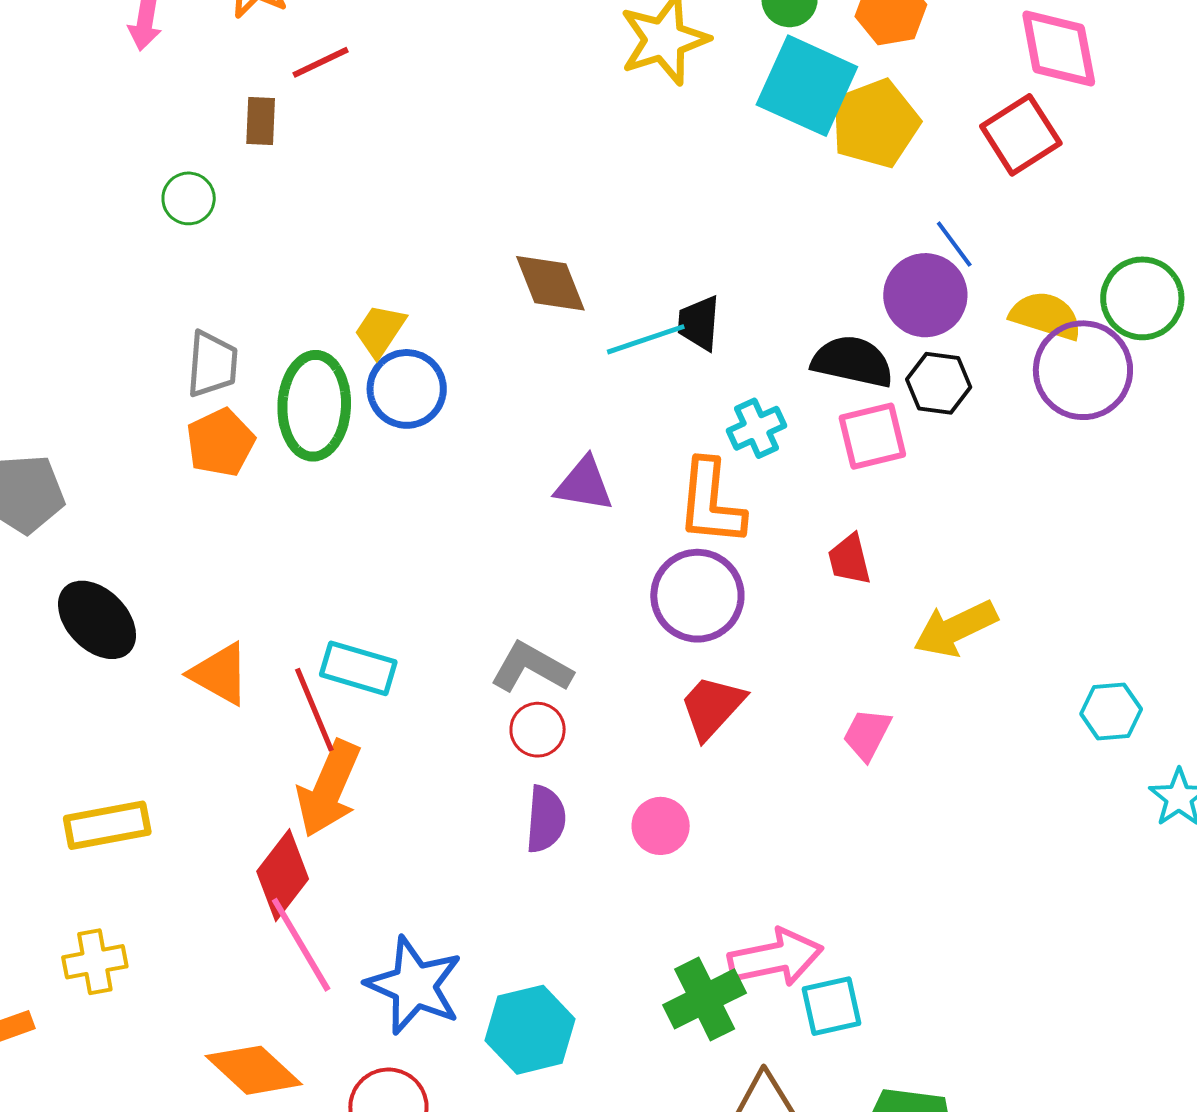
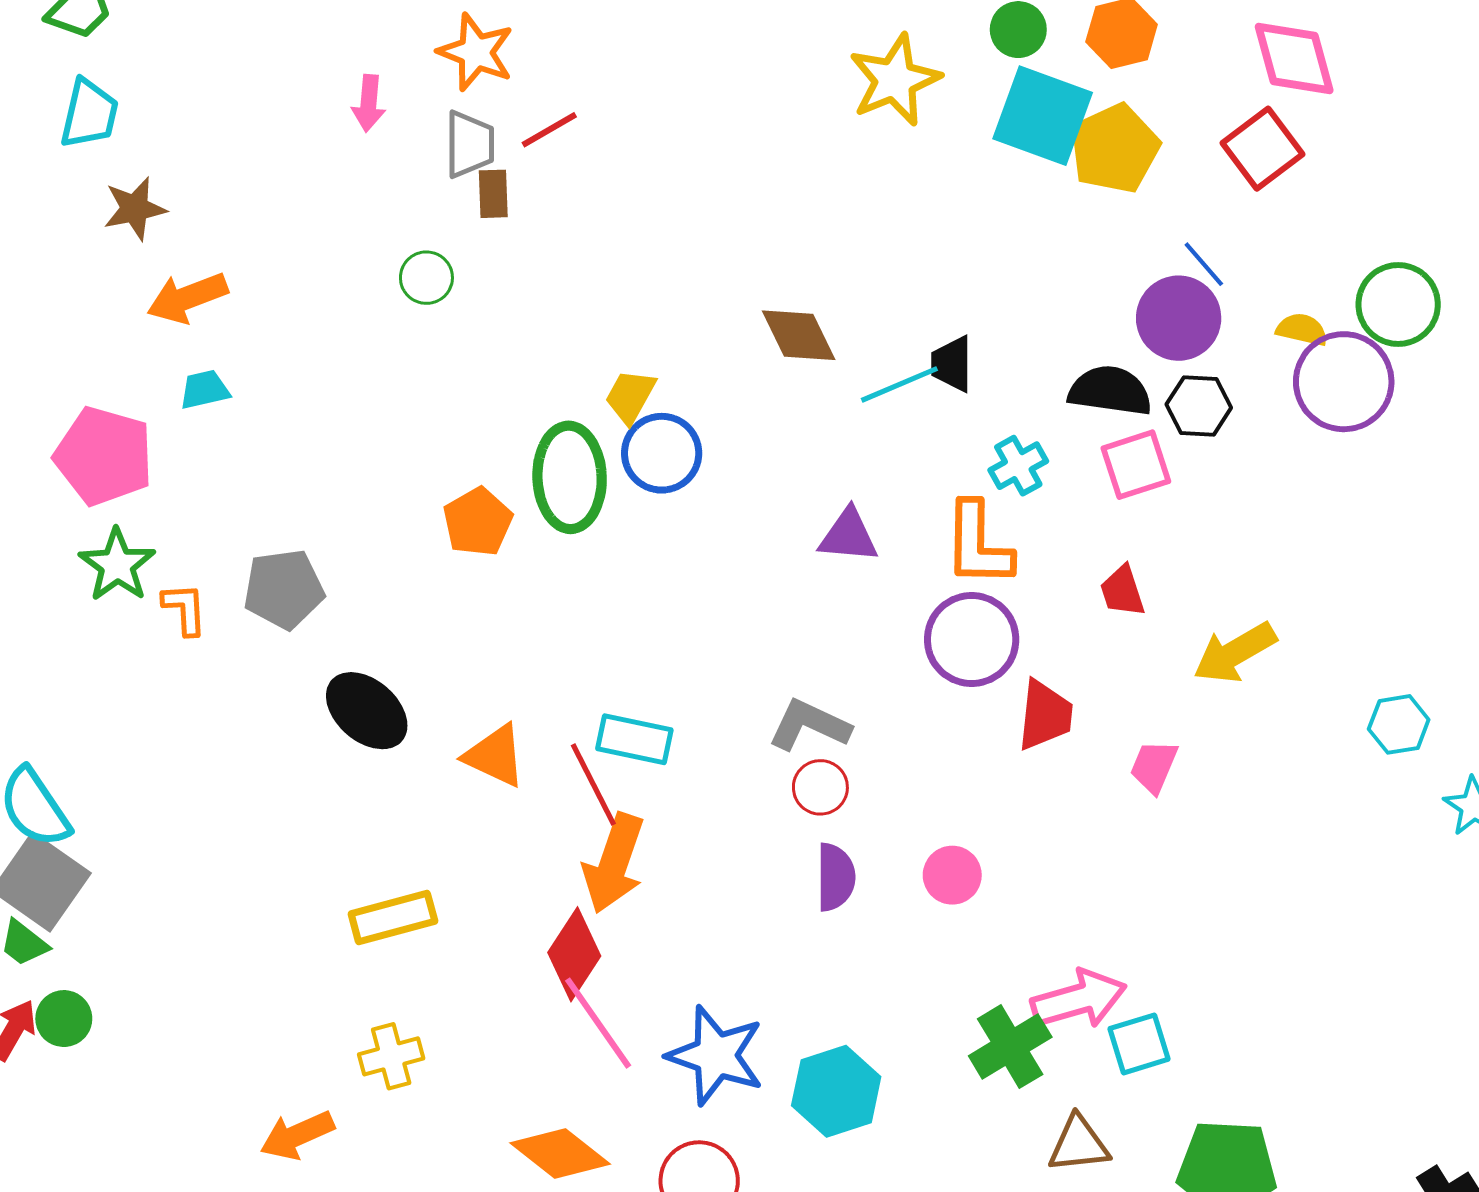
yellow semicircle: (1046, 316) -> (1302, 330), size x0.7
gray trapezoid: (212, 364) -> (470, 144), moved
red trapezoid: (712, 707) -> (1045, 715), moved, turned 148

